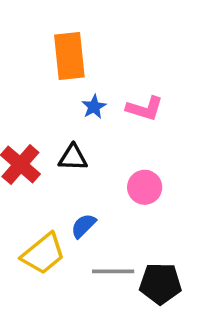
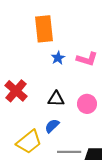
black triangle: (73, 158) -> (56, 99), moved

